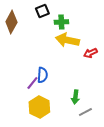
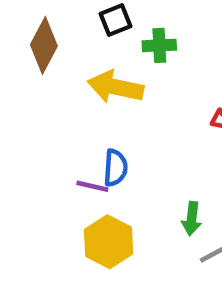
yellow arrow: (67, 40) -> (115, 87), moved
purple line: (32, 83) -> (92, 186), turned 64

